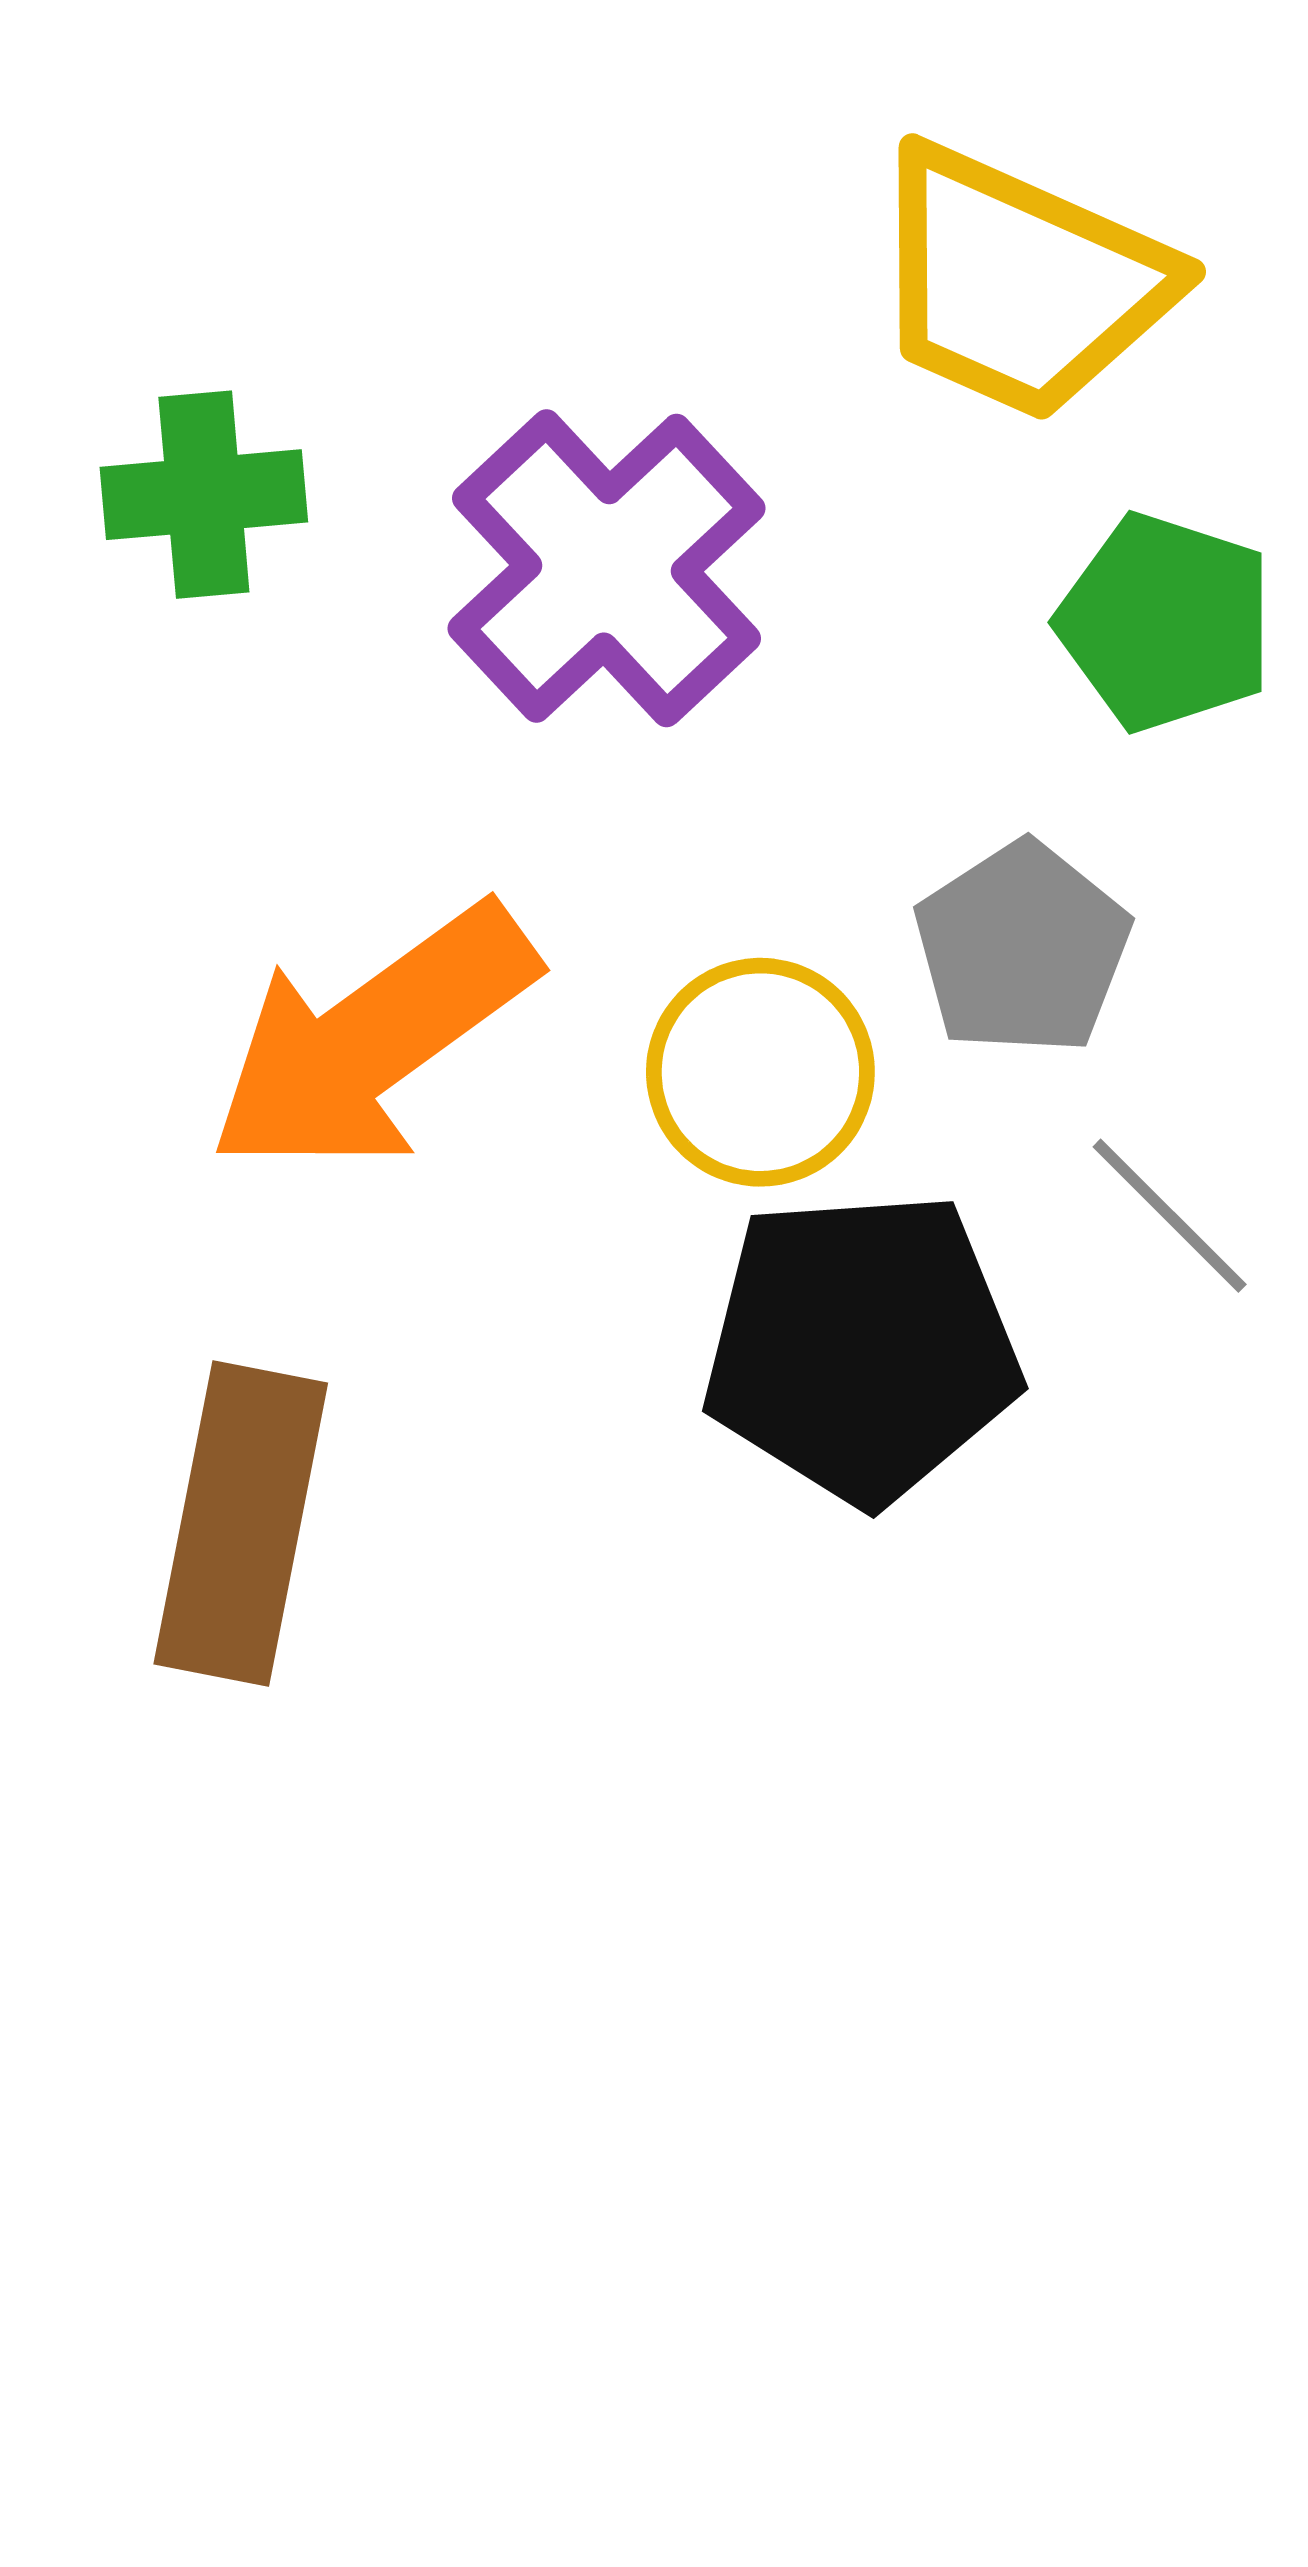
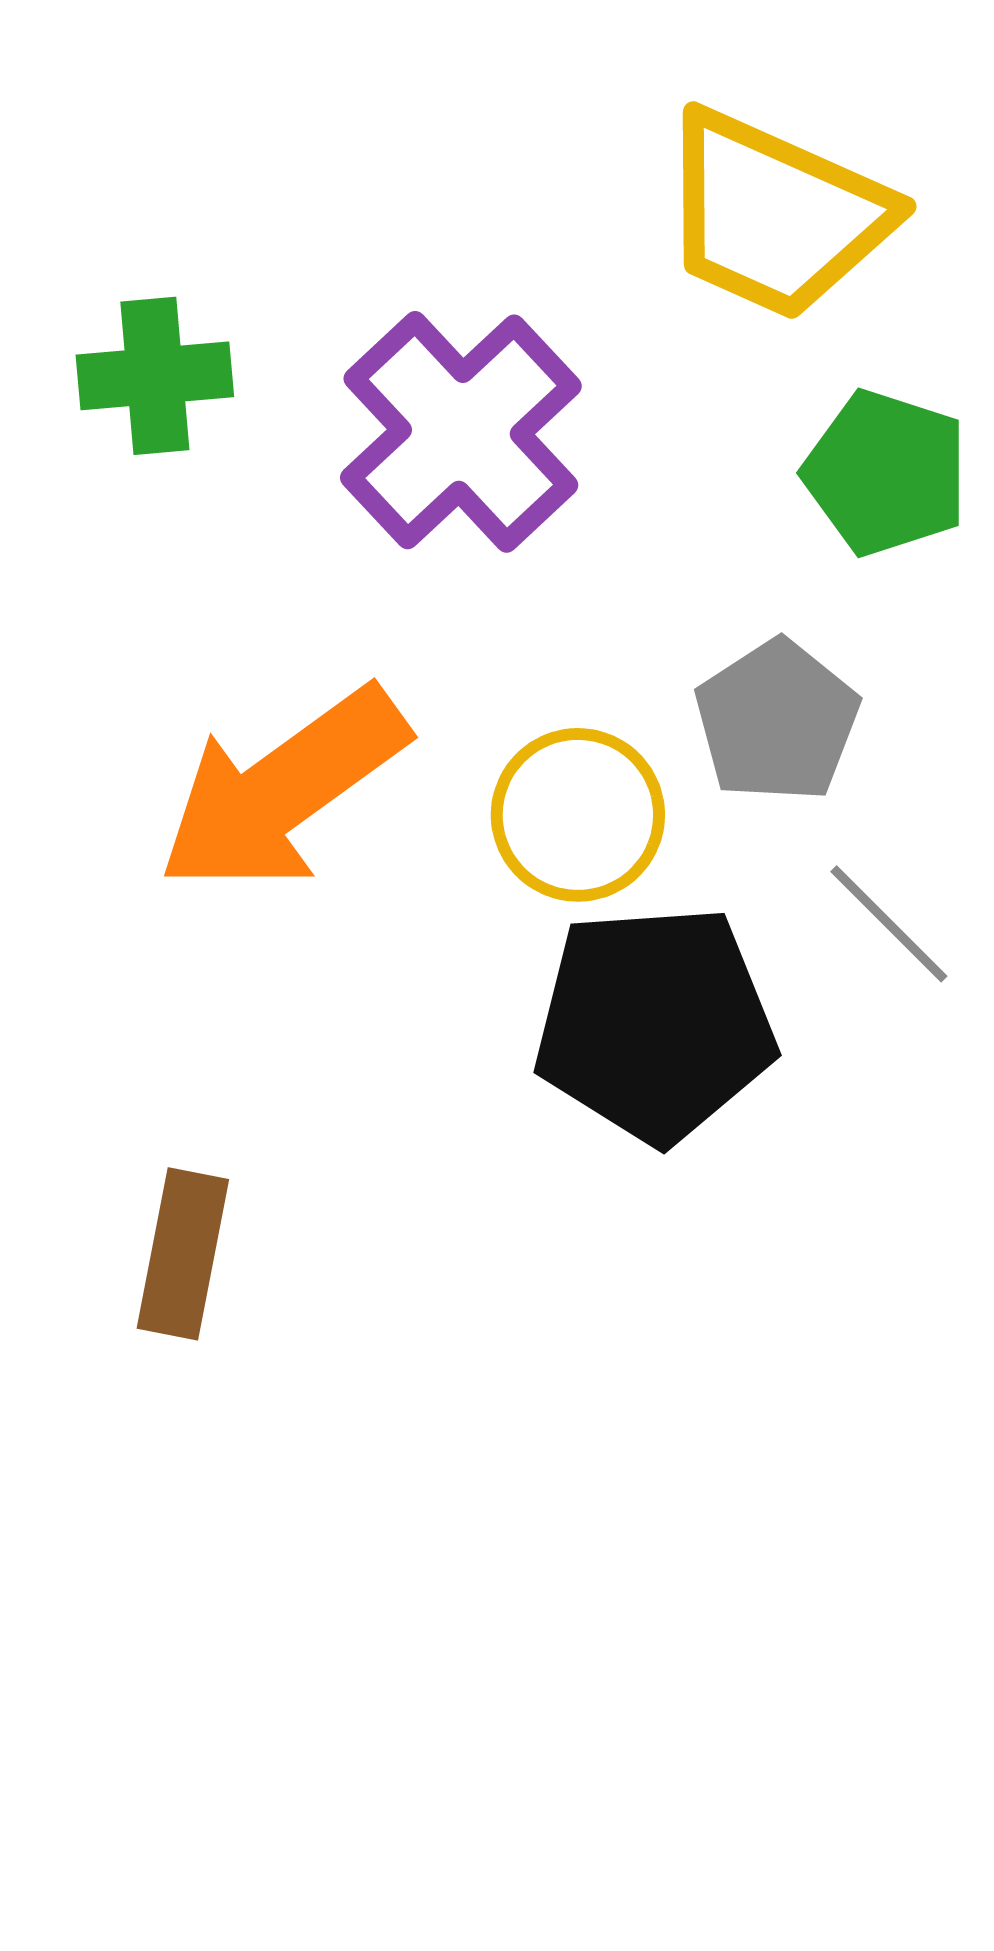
brown rectangle: (241, 1523) -> (183, 1254), moved, size x0.7

